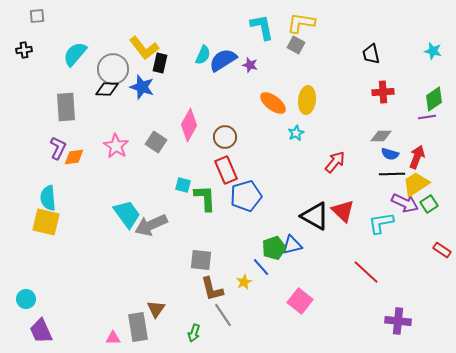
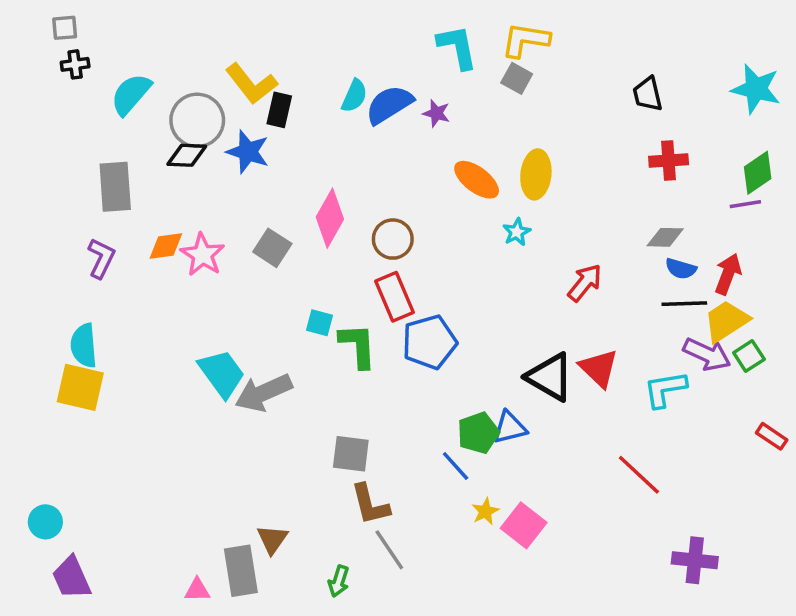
black cross: (24, 50) -> (75, 64), moved
cyan star: (433, 51) -> (756, 89), size x1.6
orange diamond: (74, 157) -> (166, 246), moved
yellow star: (244, 282) -> (485, 511), moved

